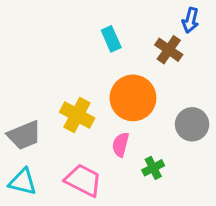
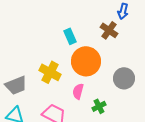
cyan rectangle: (111, 39) -> (70, 36), moved

